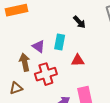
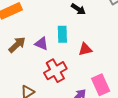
brown arrow: (25, 62) -> (17, 45), moved, turned 72

